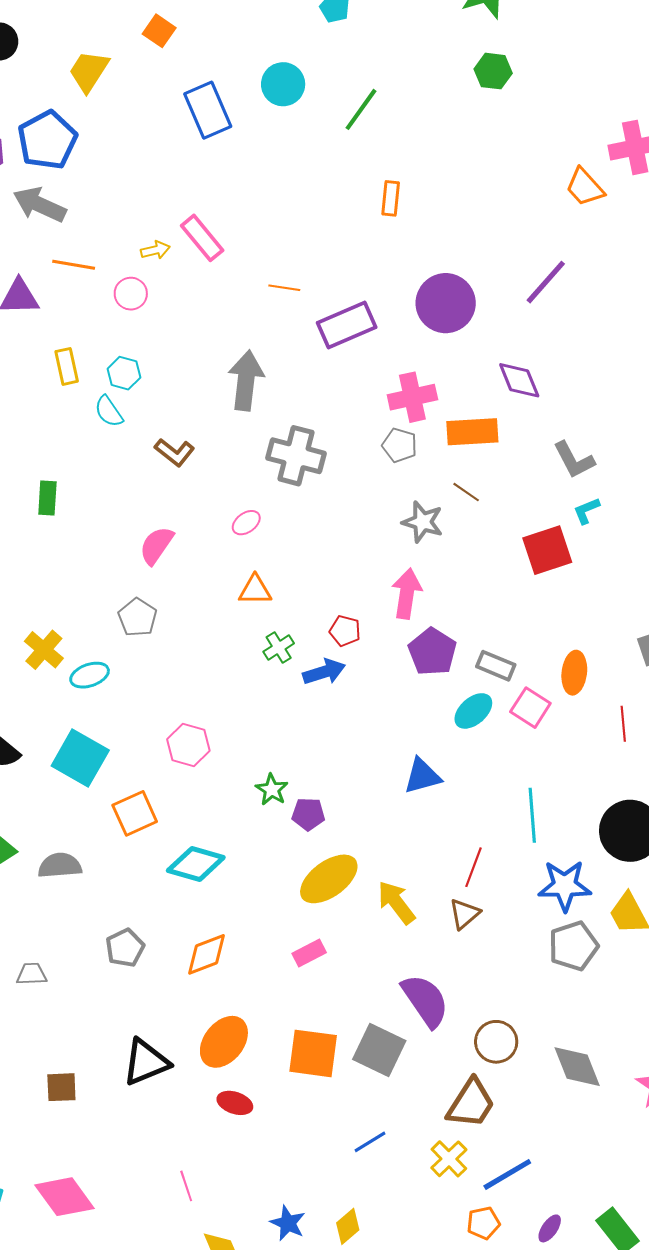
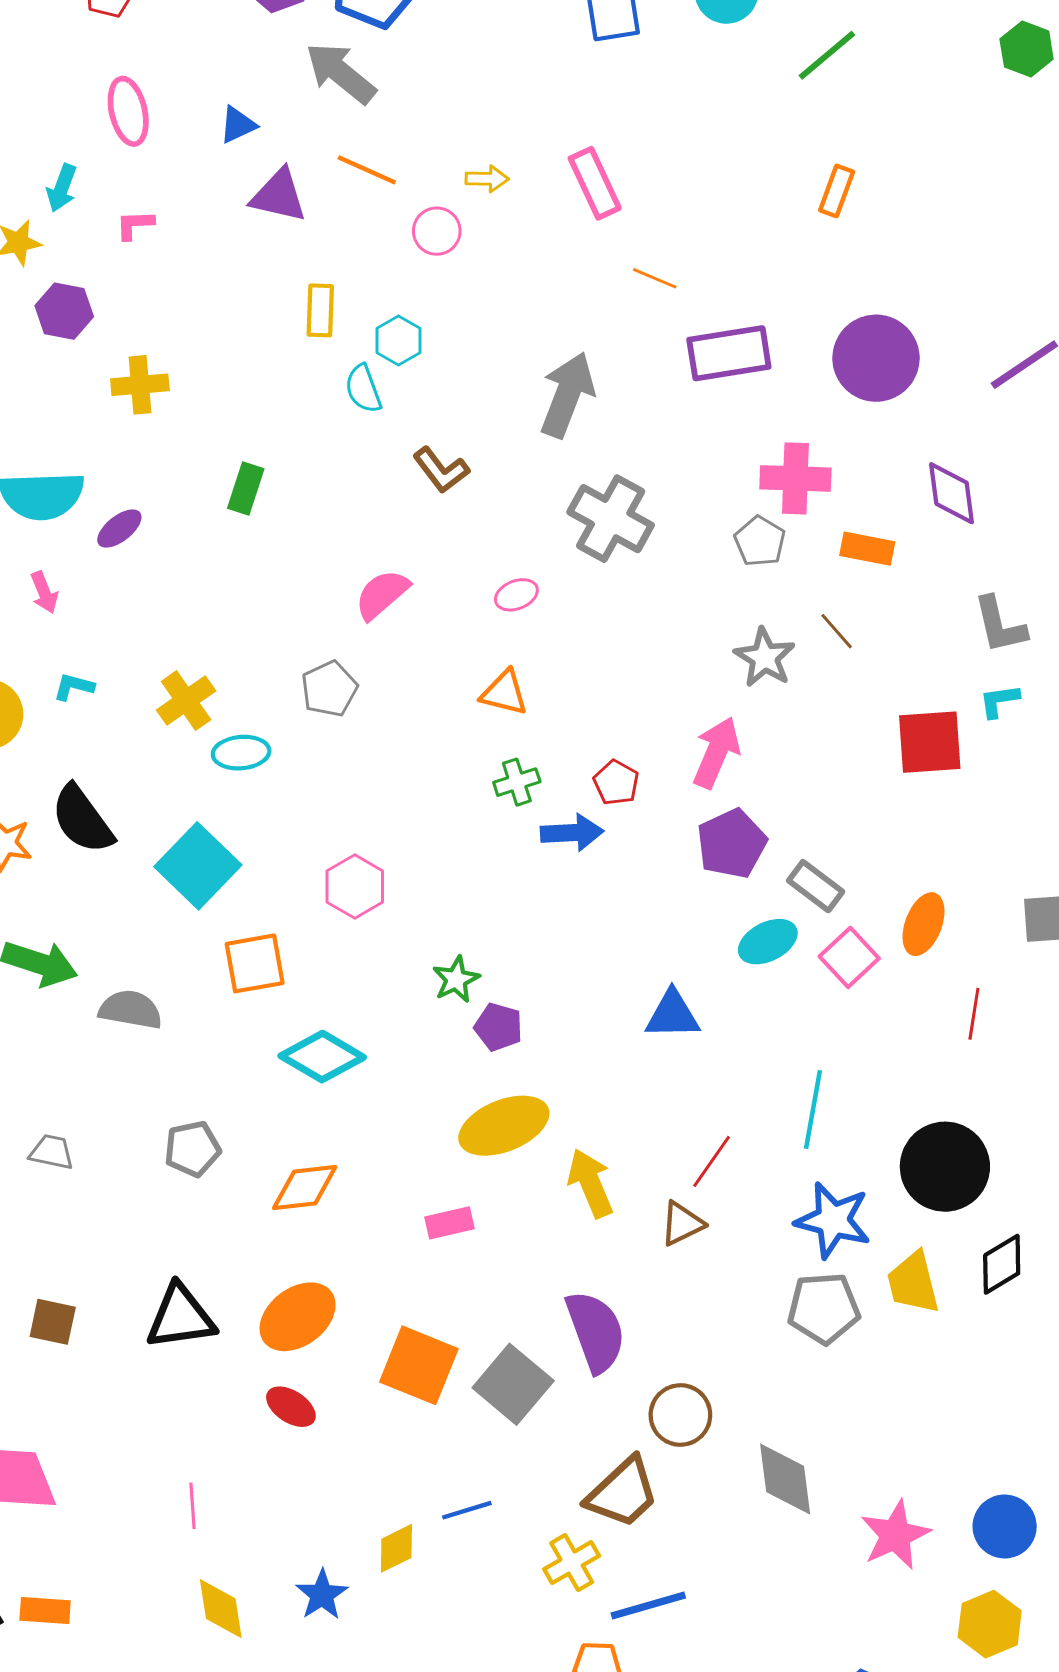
pink rectangle: (202, 238) -> (595, 183), moved
orange rectangle: (472, 432) -> (867, 549), size x0.7
yellow diamond: (348, 1226) -> (396, 1548), moved

